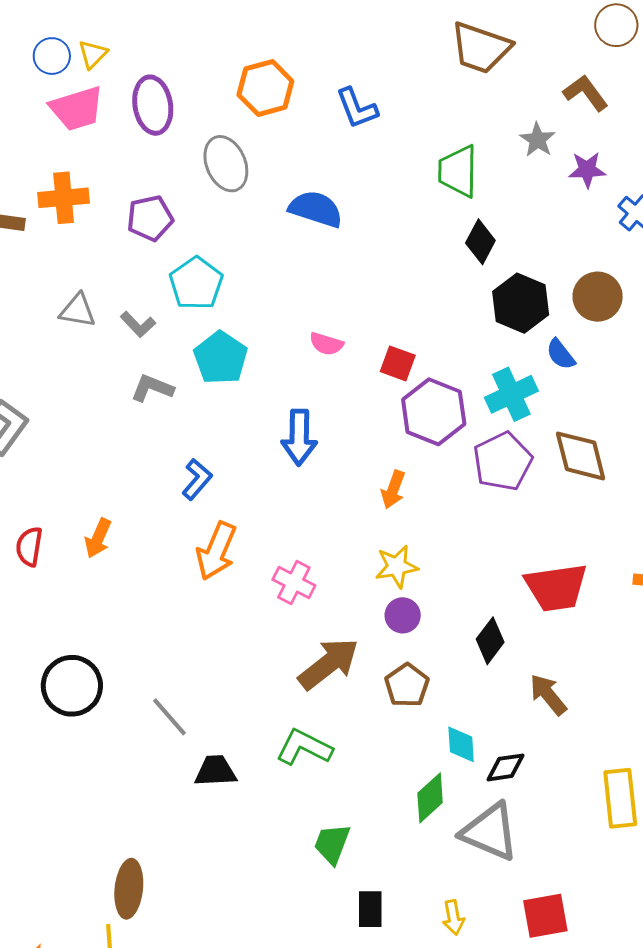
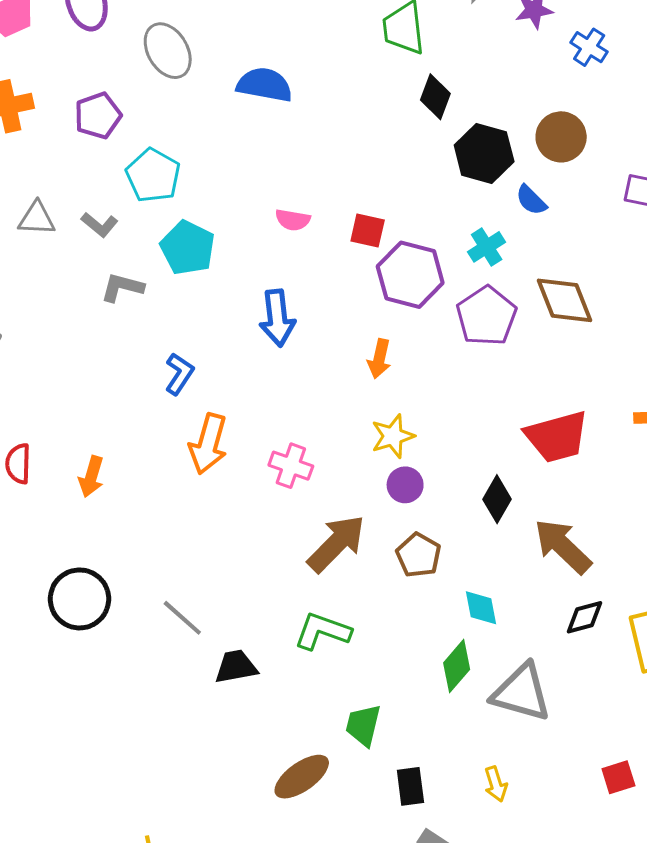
cyan cross: (511, 394) -> (487, 247), size x0.7
orange arrow: (98, 538) -> (91, 477), moved
brown arrow: (548, 695) -> (563, 546), size x1.4
black diamond: (506, 767) -> (585, 617), moved
brown ellipse: (129, 889) -> (302, 777), moved, turned 56
red square: (545, 916) -> (618, 777), moved, size x0.7

